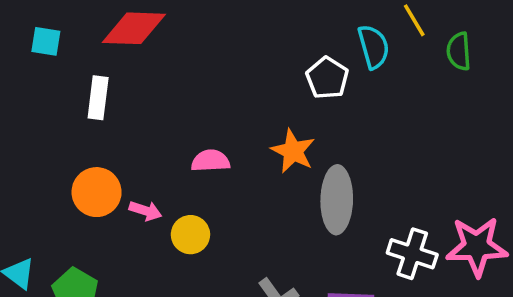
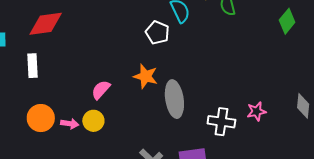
pink semicircle: (211, 161) -> (101, 90), turned -35
yellow circle: (190, 235) -> (93, 121), moved
pink star: (477, 247) -> (256, 111), size x0.6

